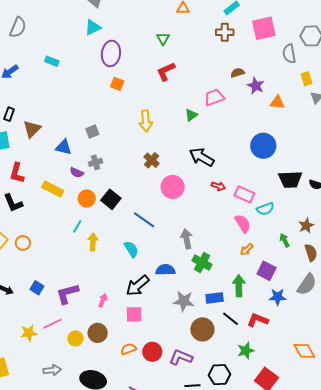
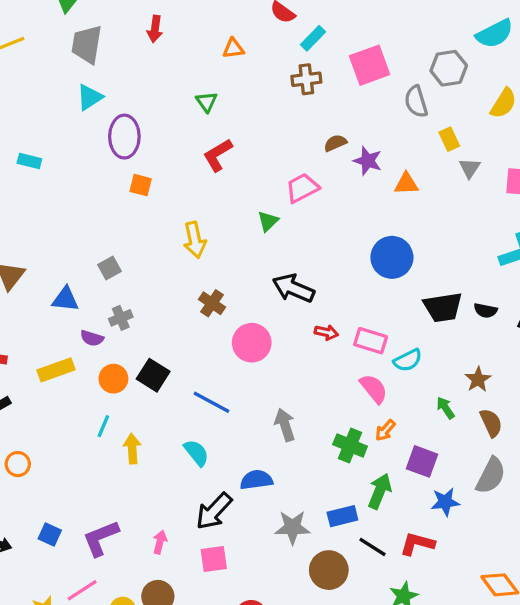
yellow rectangle: (53, 189) -> (56, 370), turned -40
green cross: (202, 263) -> (350, 445), moved
green arrow: (239, 286) -> (380, 491), turned 30

